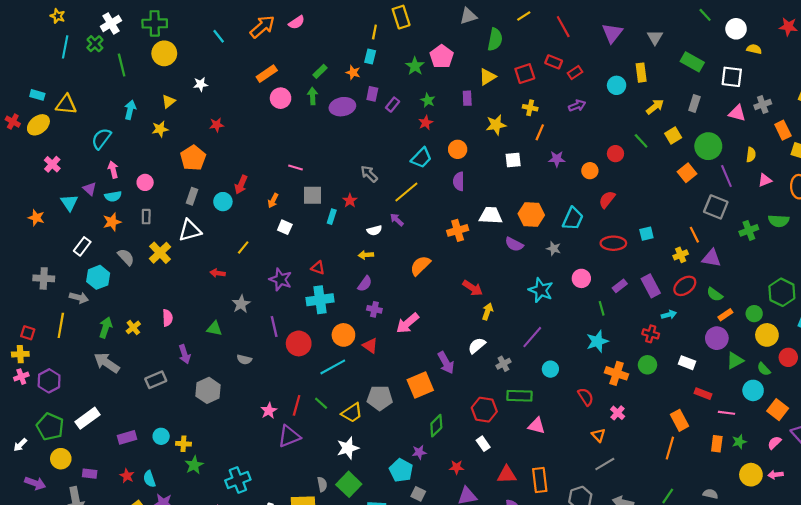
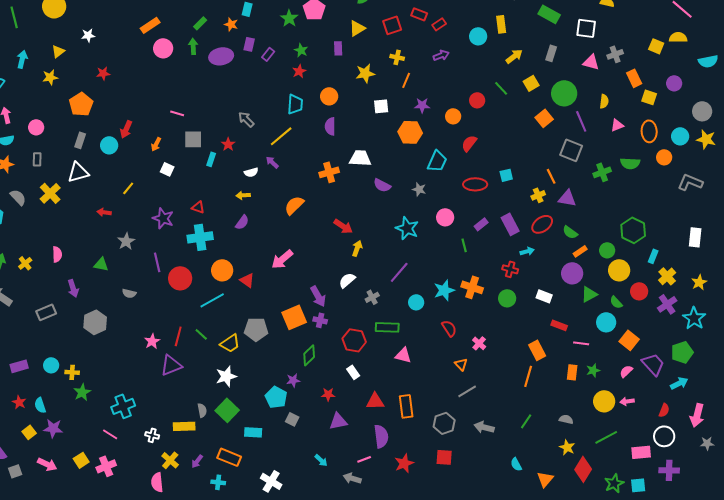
cyan trapezoid: (421, 158) -> (295, 104), turned -40
orange hexagon: (531, 214) -> (410, 132), moved
purple cross: (374, 309) -> (320, 320), moved
cyan star: (597, 341) -> (444, 290), moved
orange cross: (617, 373) -> (472, 287), moved

